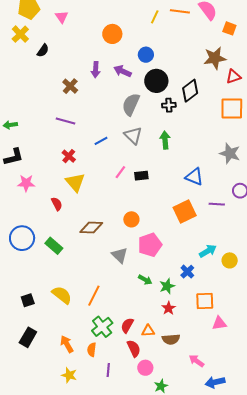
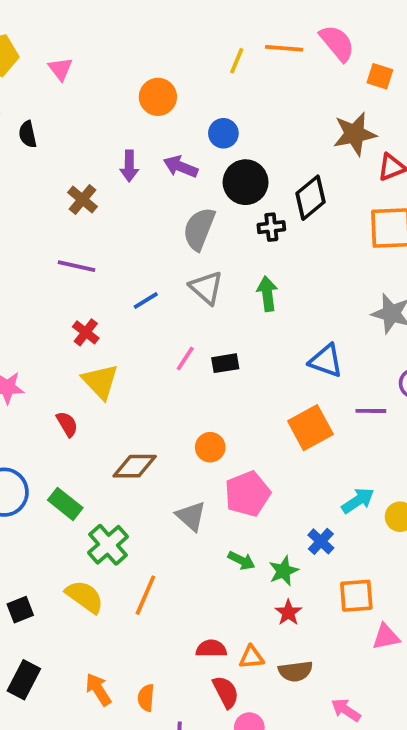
black semicircle: (43, 51) -> (28, 134), turned 136
red semicircle: (127, 325) -> (211, 649), turned 63
green cross: (102, 327) -> (108, 545), moved

